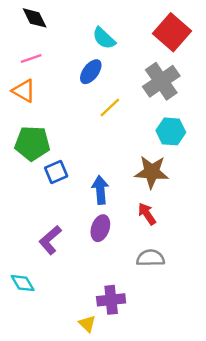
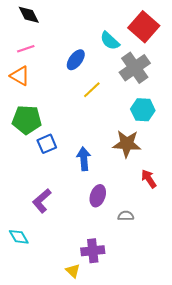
cyan semicircle: (104, 38) -> (110, 41), moved
red arrow: (147, 214) -> (149, 179), moved
purple ellipse: (100, 228) -> (98, 196), moved
gray semicircle: (151, 258) -> (126, 216), size x0.7

